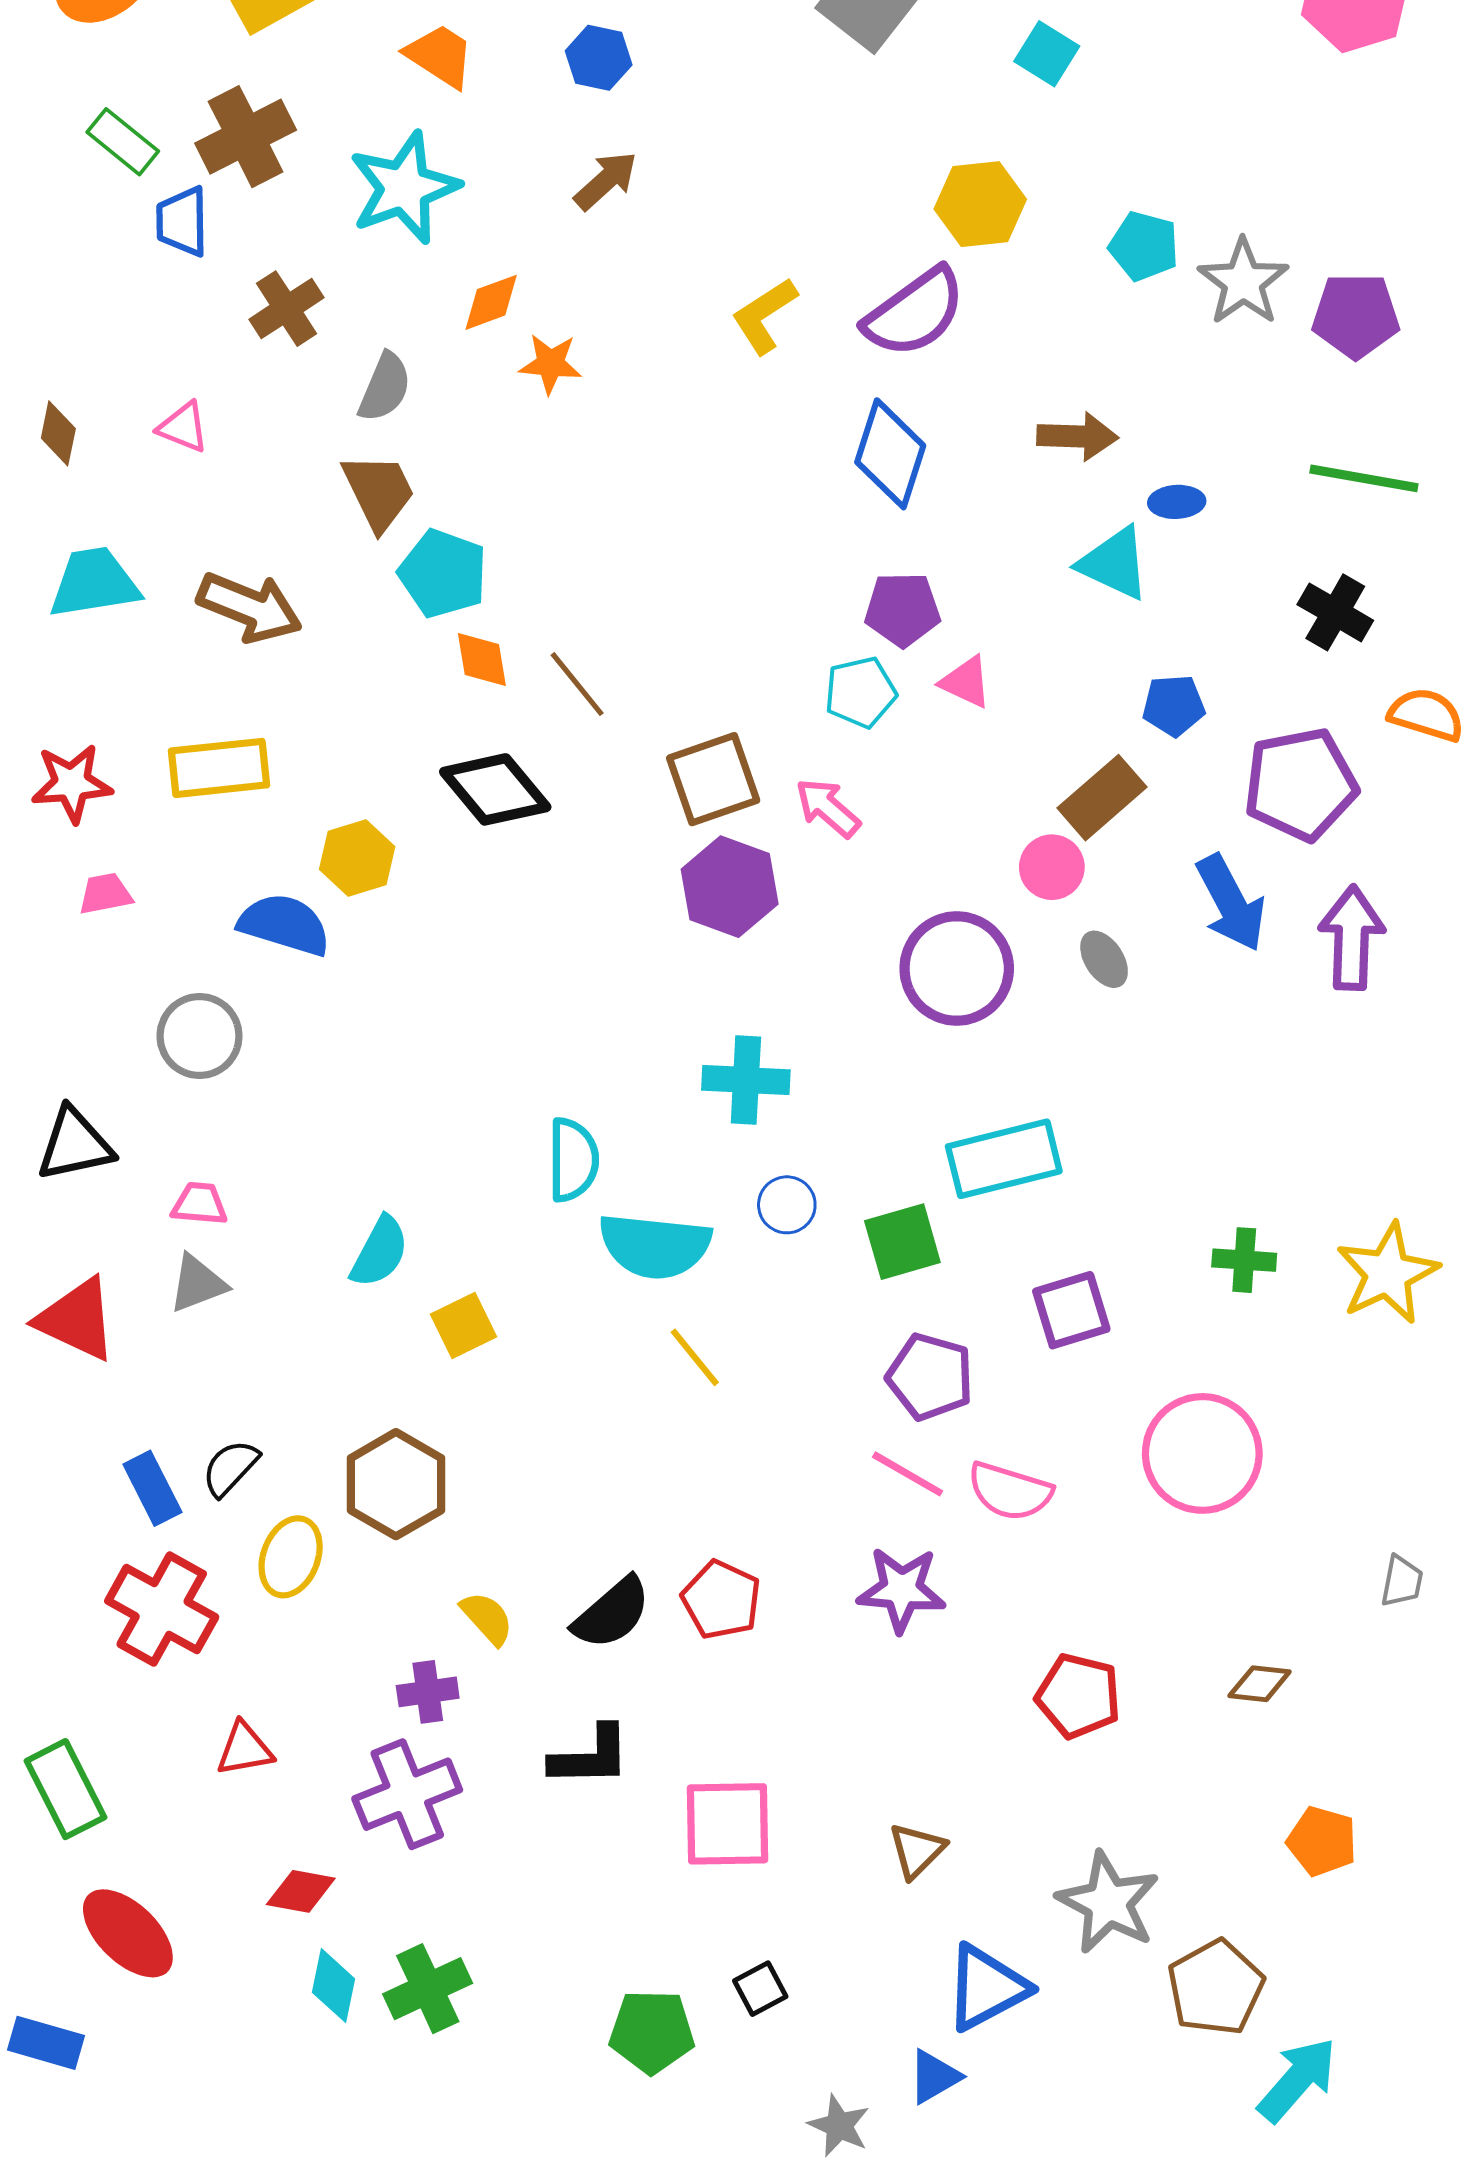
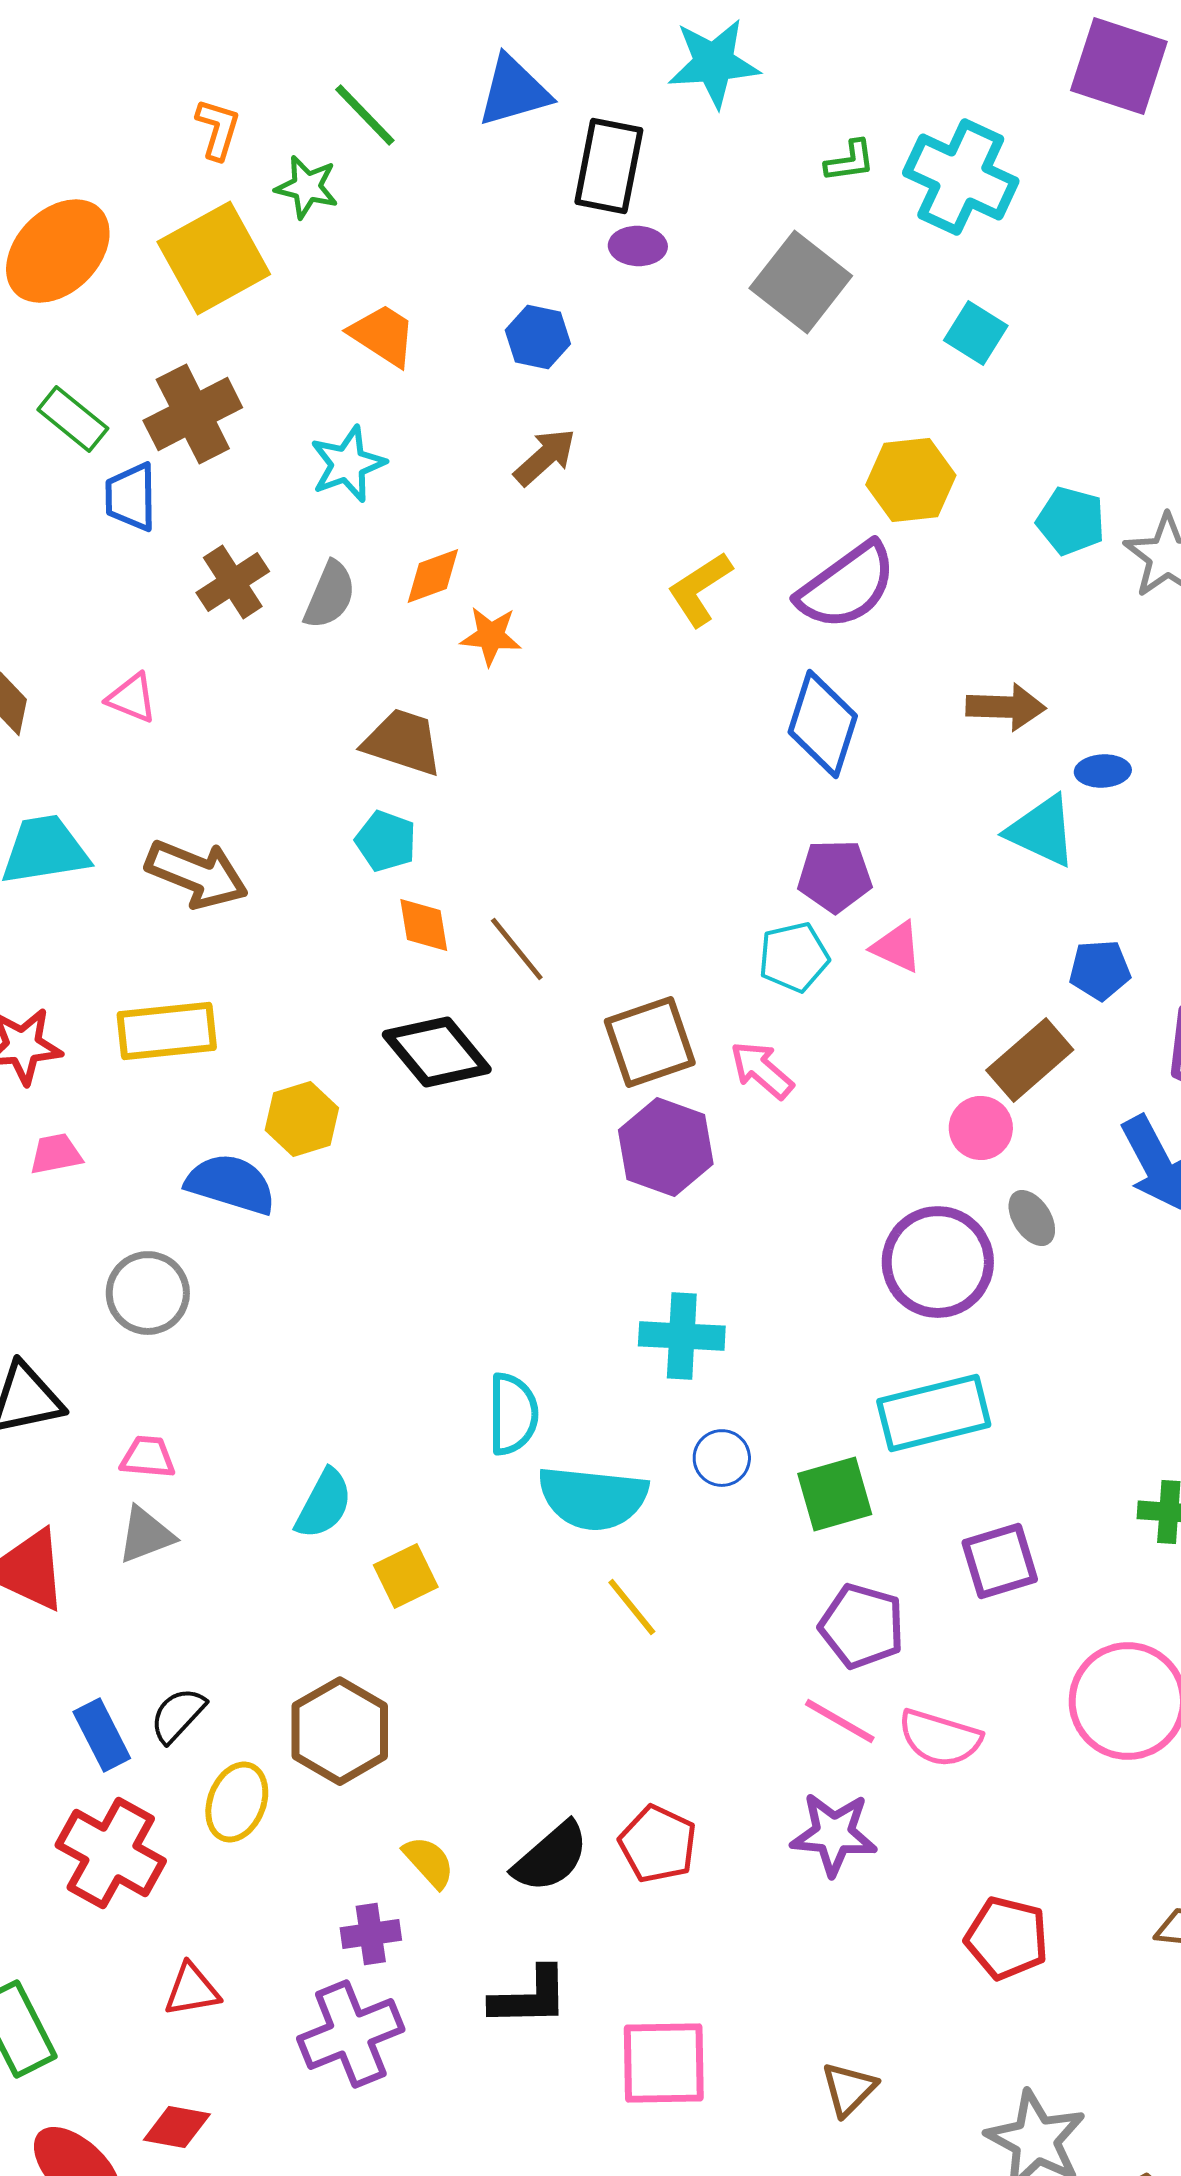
cyan star: (404, 188) -> (348, 464), size x0.7
gray semicircle: (385, 387) -> (330, 595), moved
brown trapezoid: (379, 492) -> (403, 742), moved, turned -46
cyan pentagon: (443, 574) -> (386, 841), size x0.7
purple circle: (957, 968) -> (938, 1262), moved
red diamond: (301, 1891) -> (177, 2127), moved

